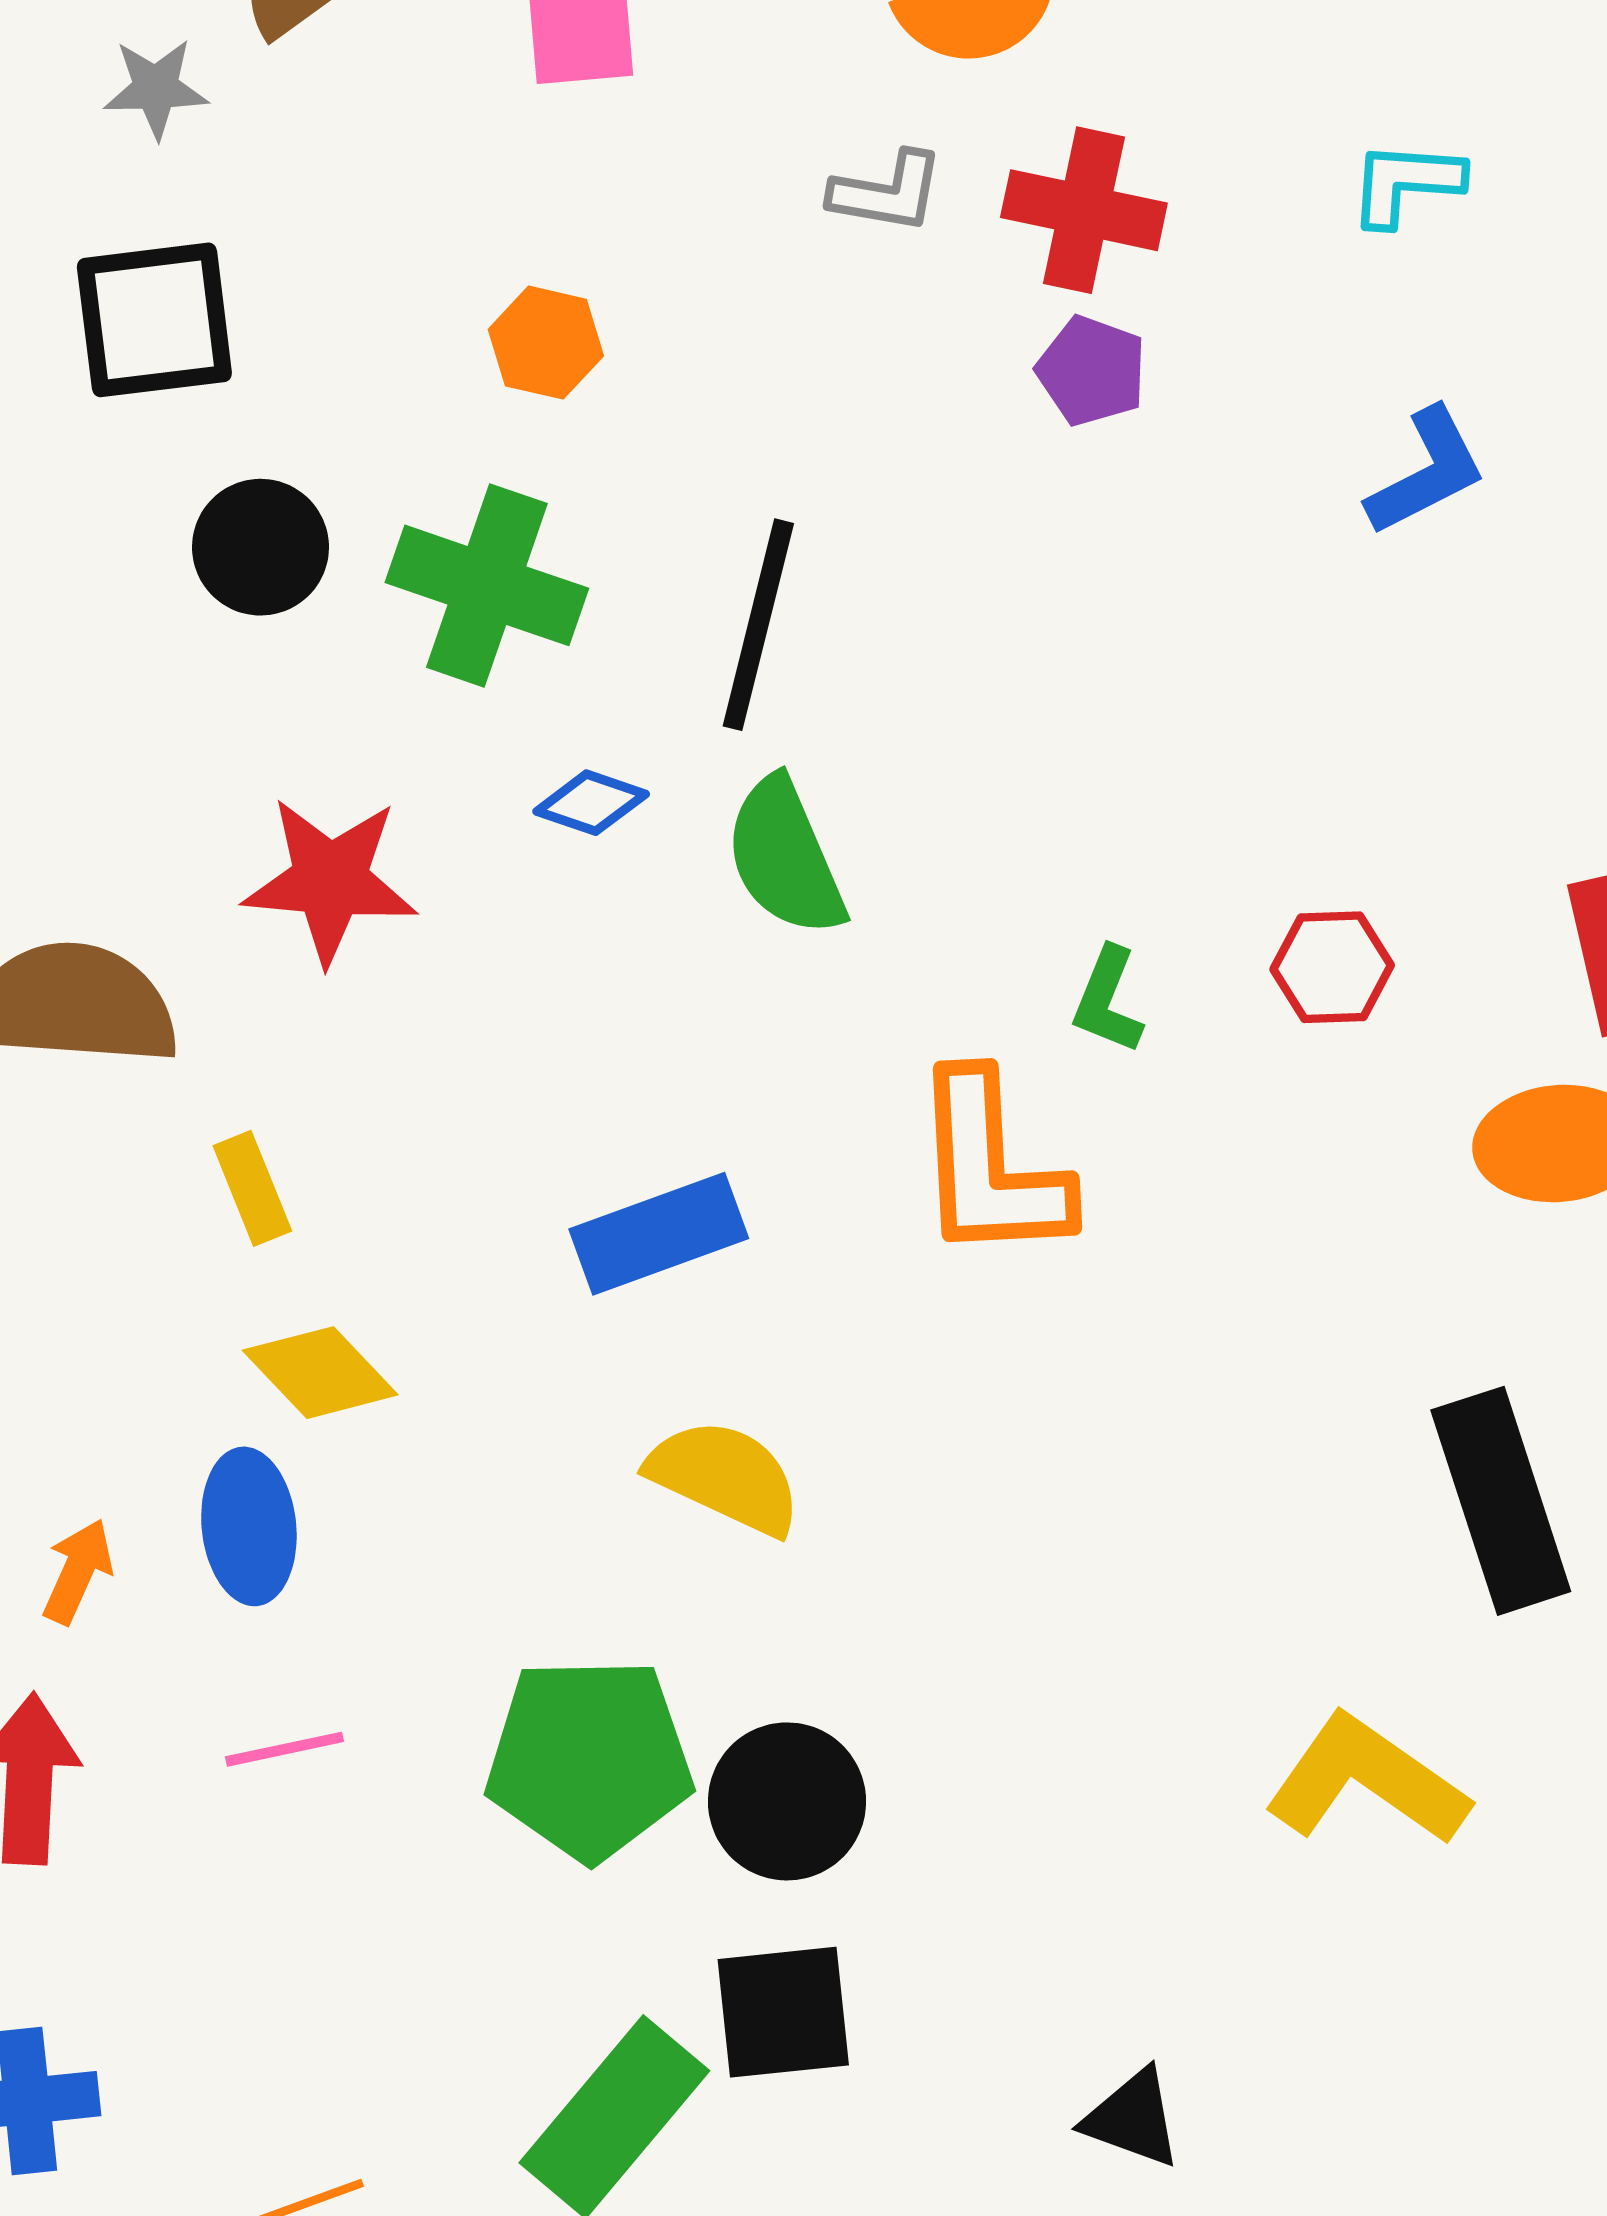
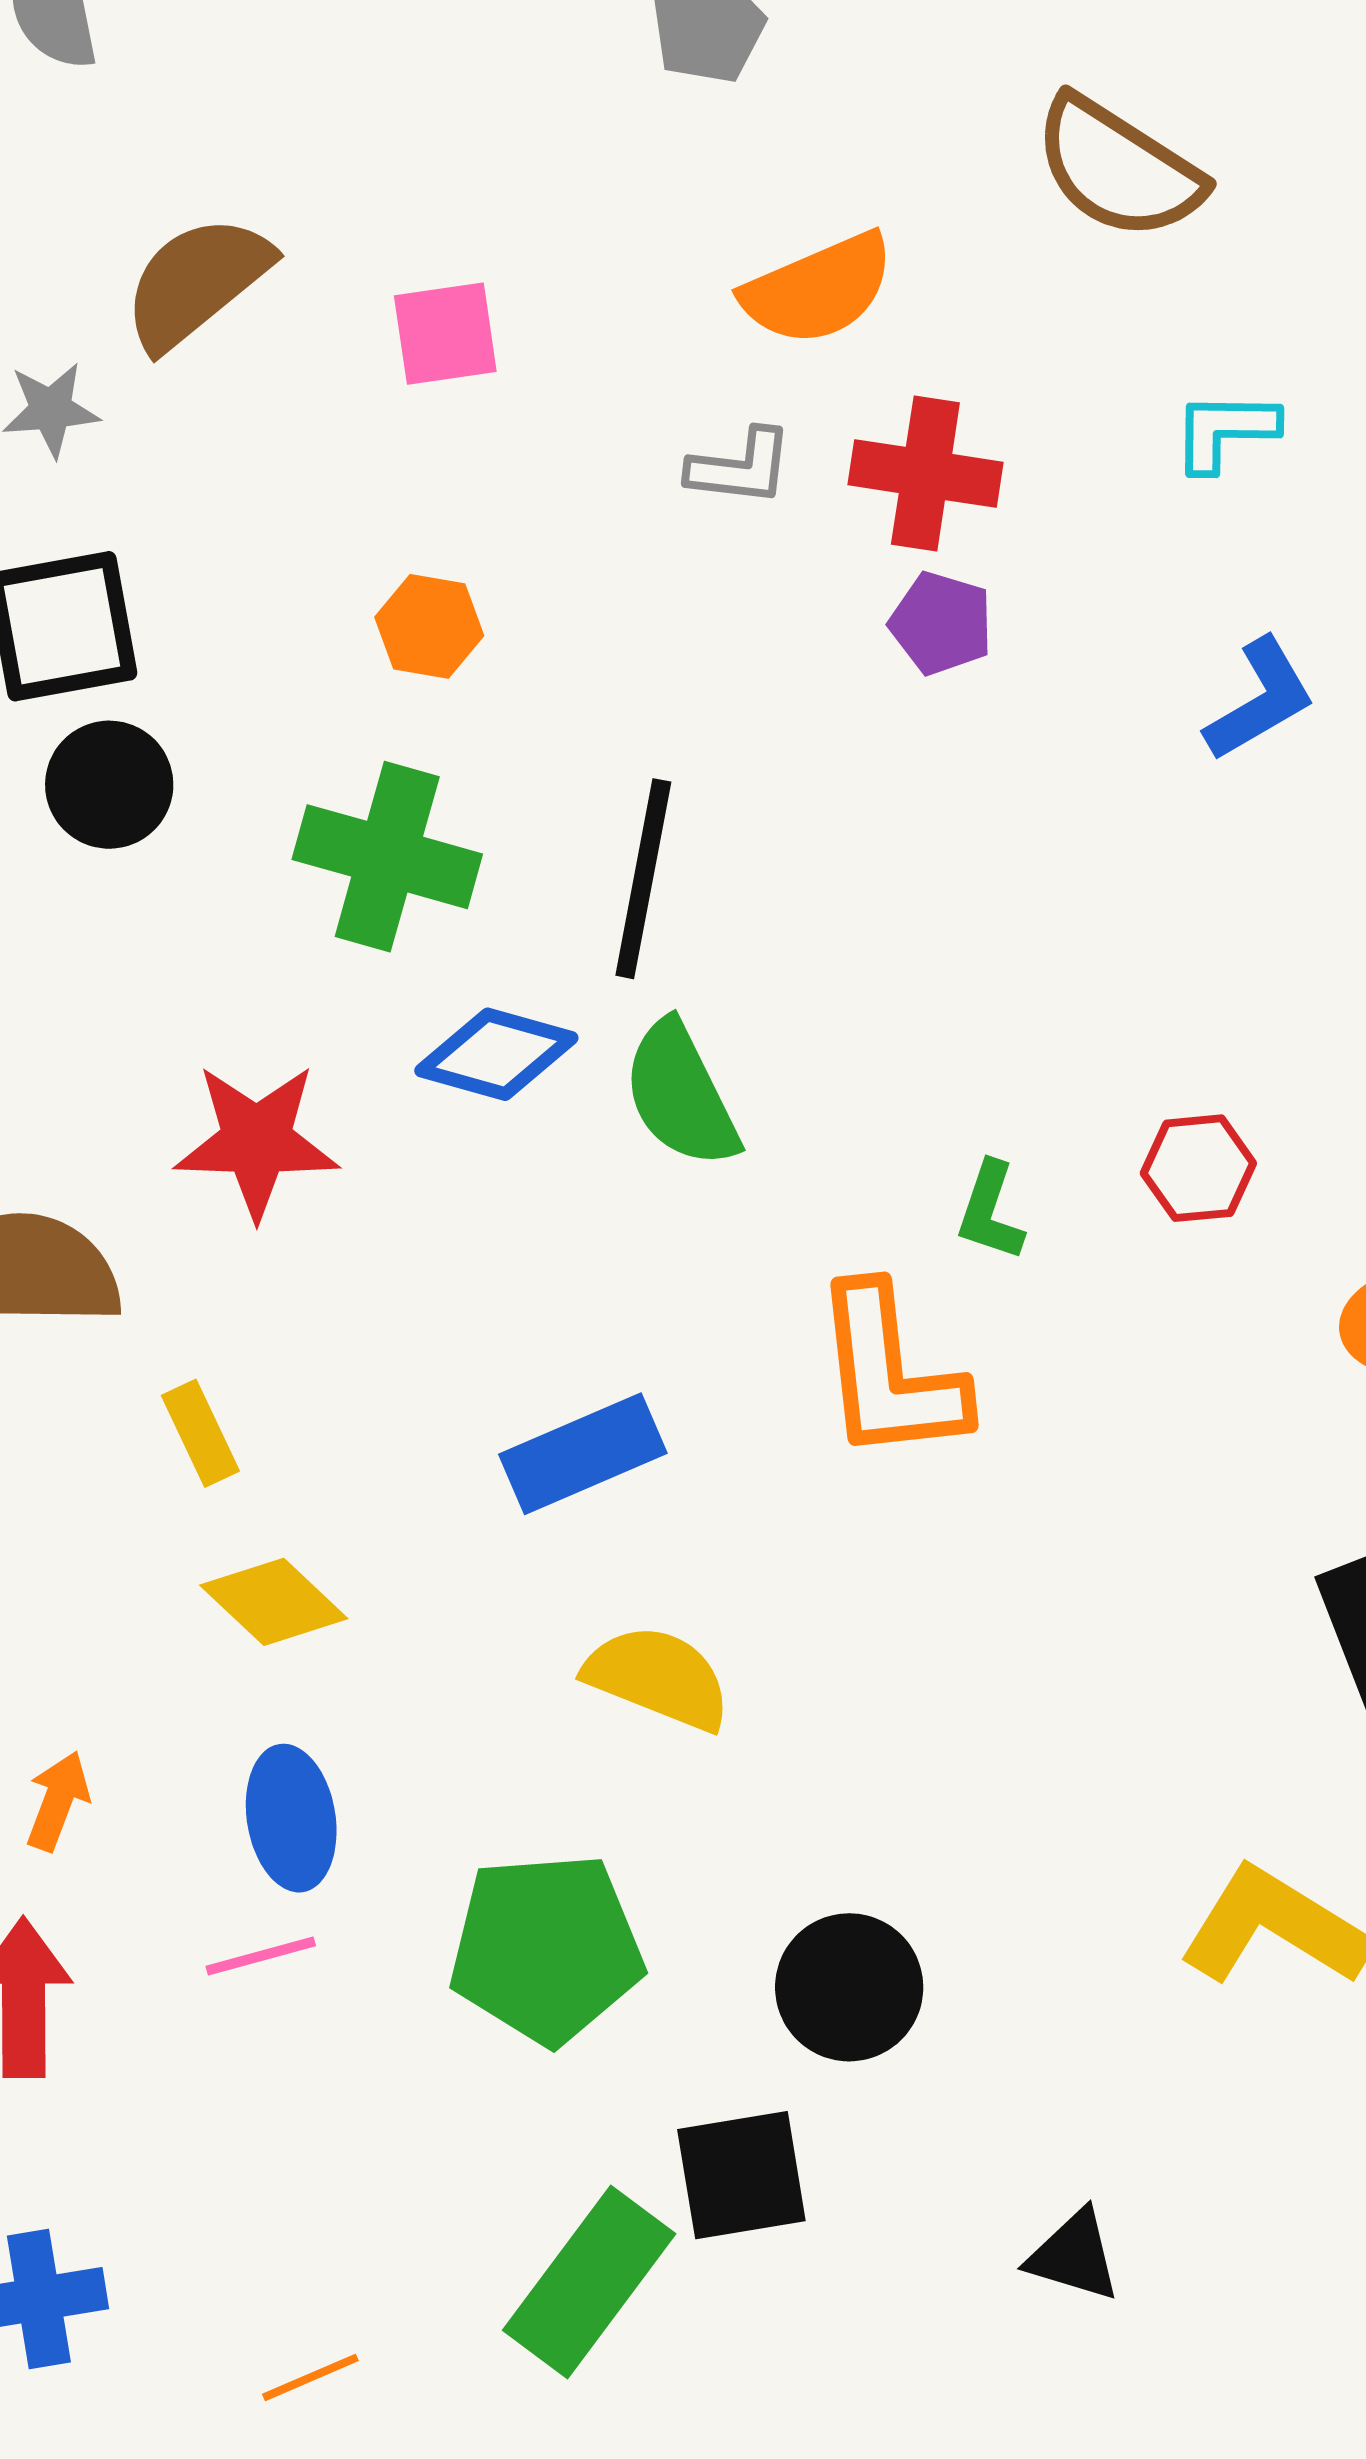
black circle: (260, 547) -> (109, 785), moved
blue diamond: (591, 803) -> (496, 1054), size x1.5
blue ellipse: (249, 1526) -> (291, 1818), moved
black circle: (787, 1801) -> (849, 1987), moved

